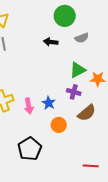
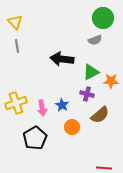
green circle: (65, 16) -> (103, 18), moved
black arrow: (51, 42) -> (62, 59), moved, size x1.6
black pentagon: (30, 149) -> (35, 138), moved

